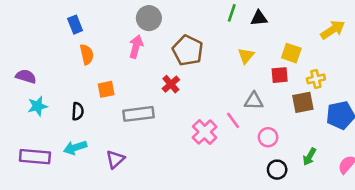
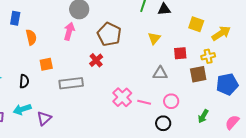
blue rectangle: (75, 25) -> (15, 18), moved, turned 32
yellow arrow: (333, 30) -> (221, 33), moved
yellow square: (291, 53) -> (196, 24), moved
pink line: (233, 120) -> (144, 102), moved, turned -40
purple triangle: (115, 159) -> (44, 118), moved
black circle: (277, 170) -> (163, 123), moved

